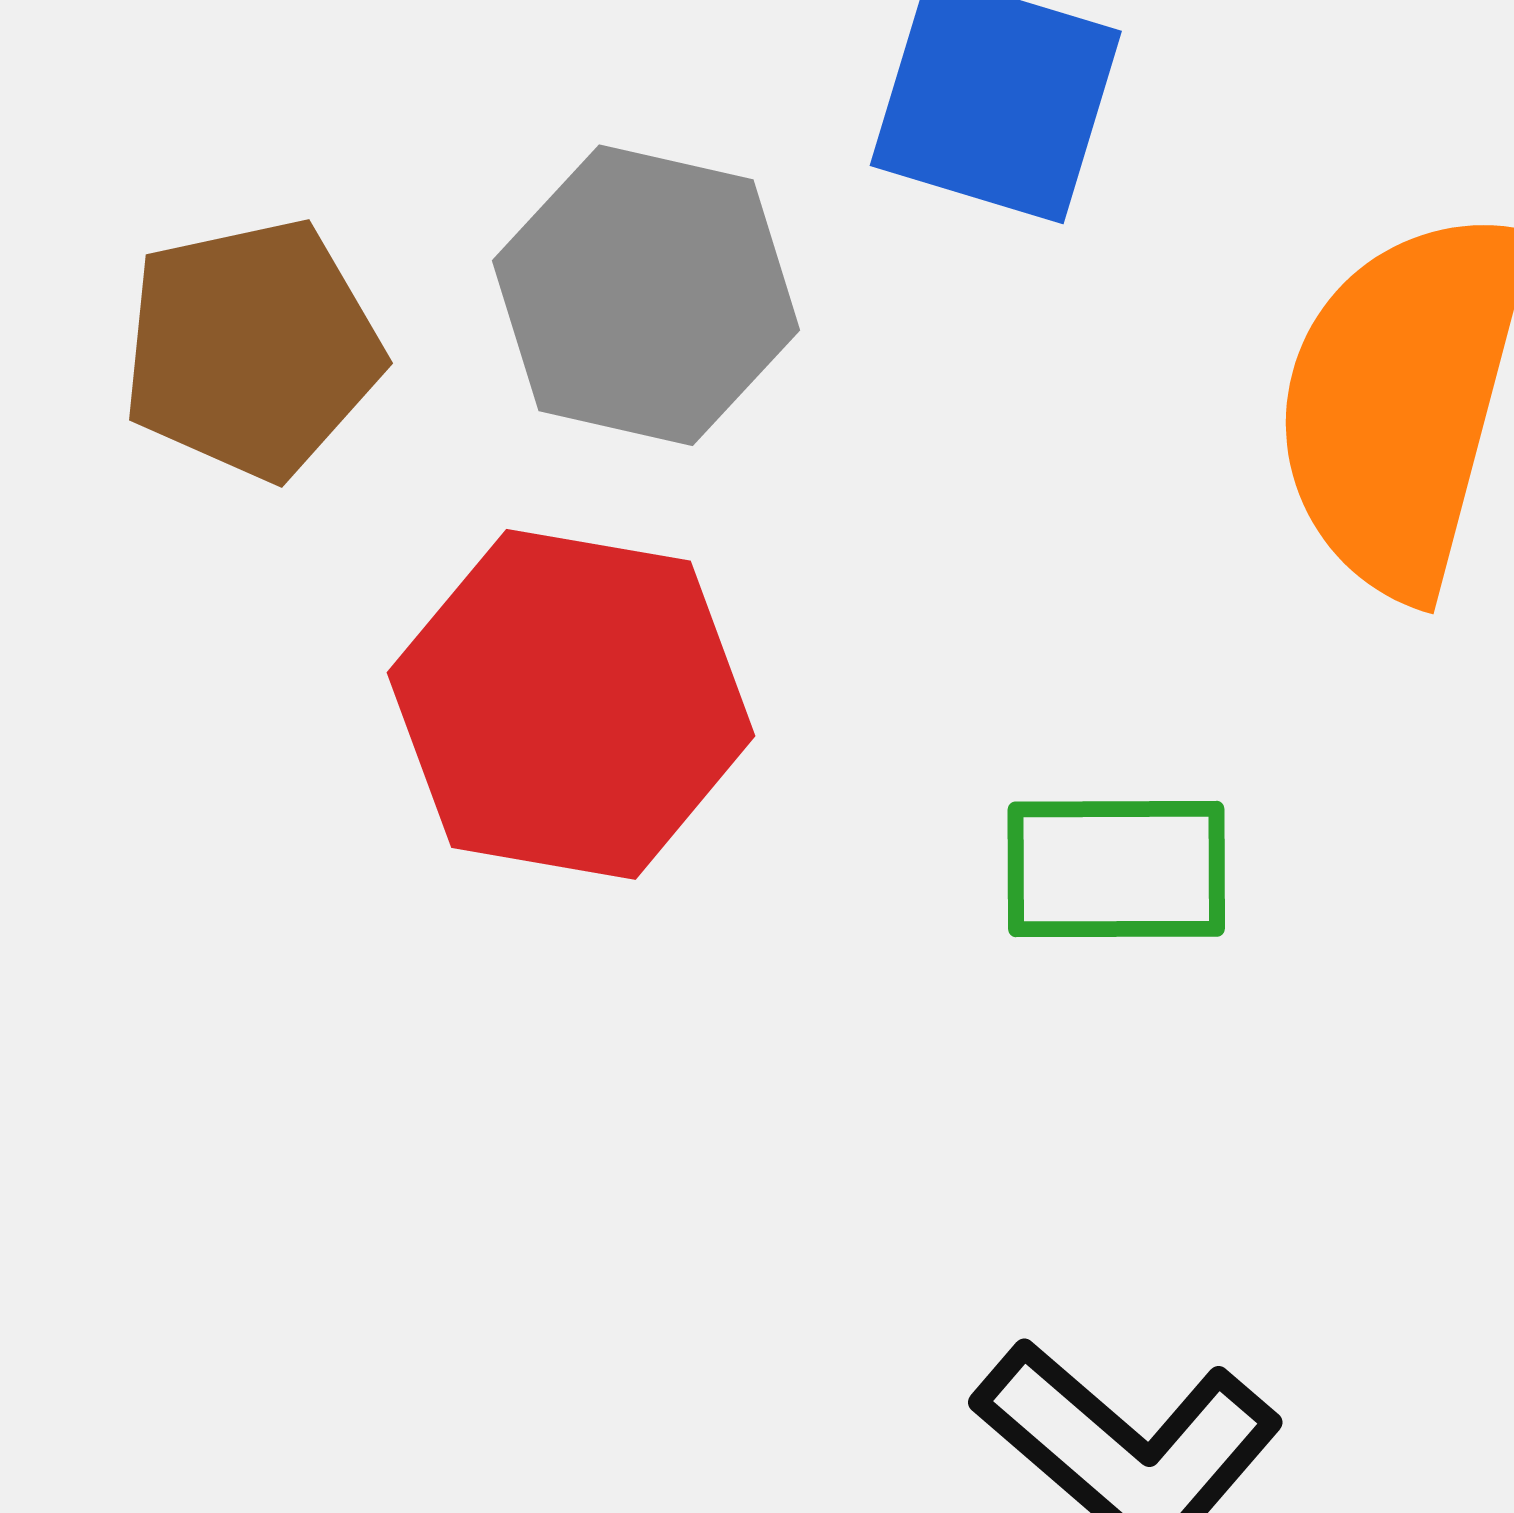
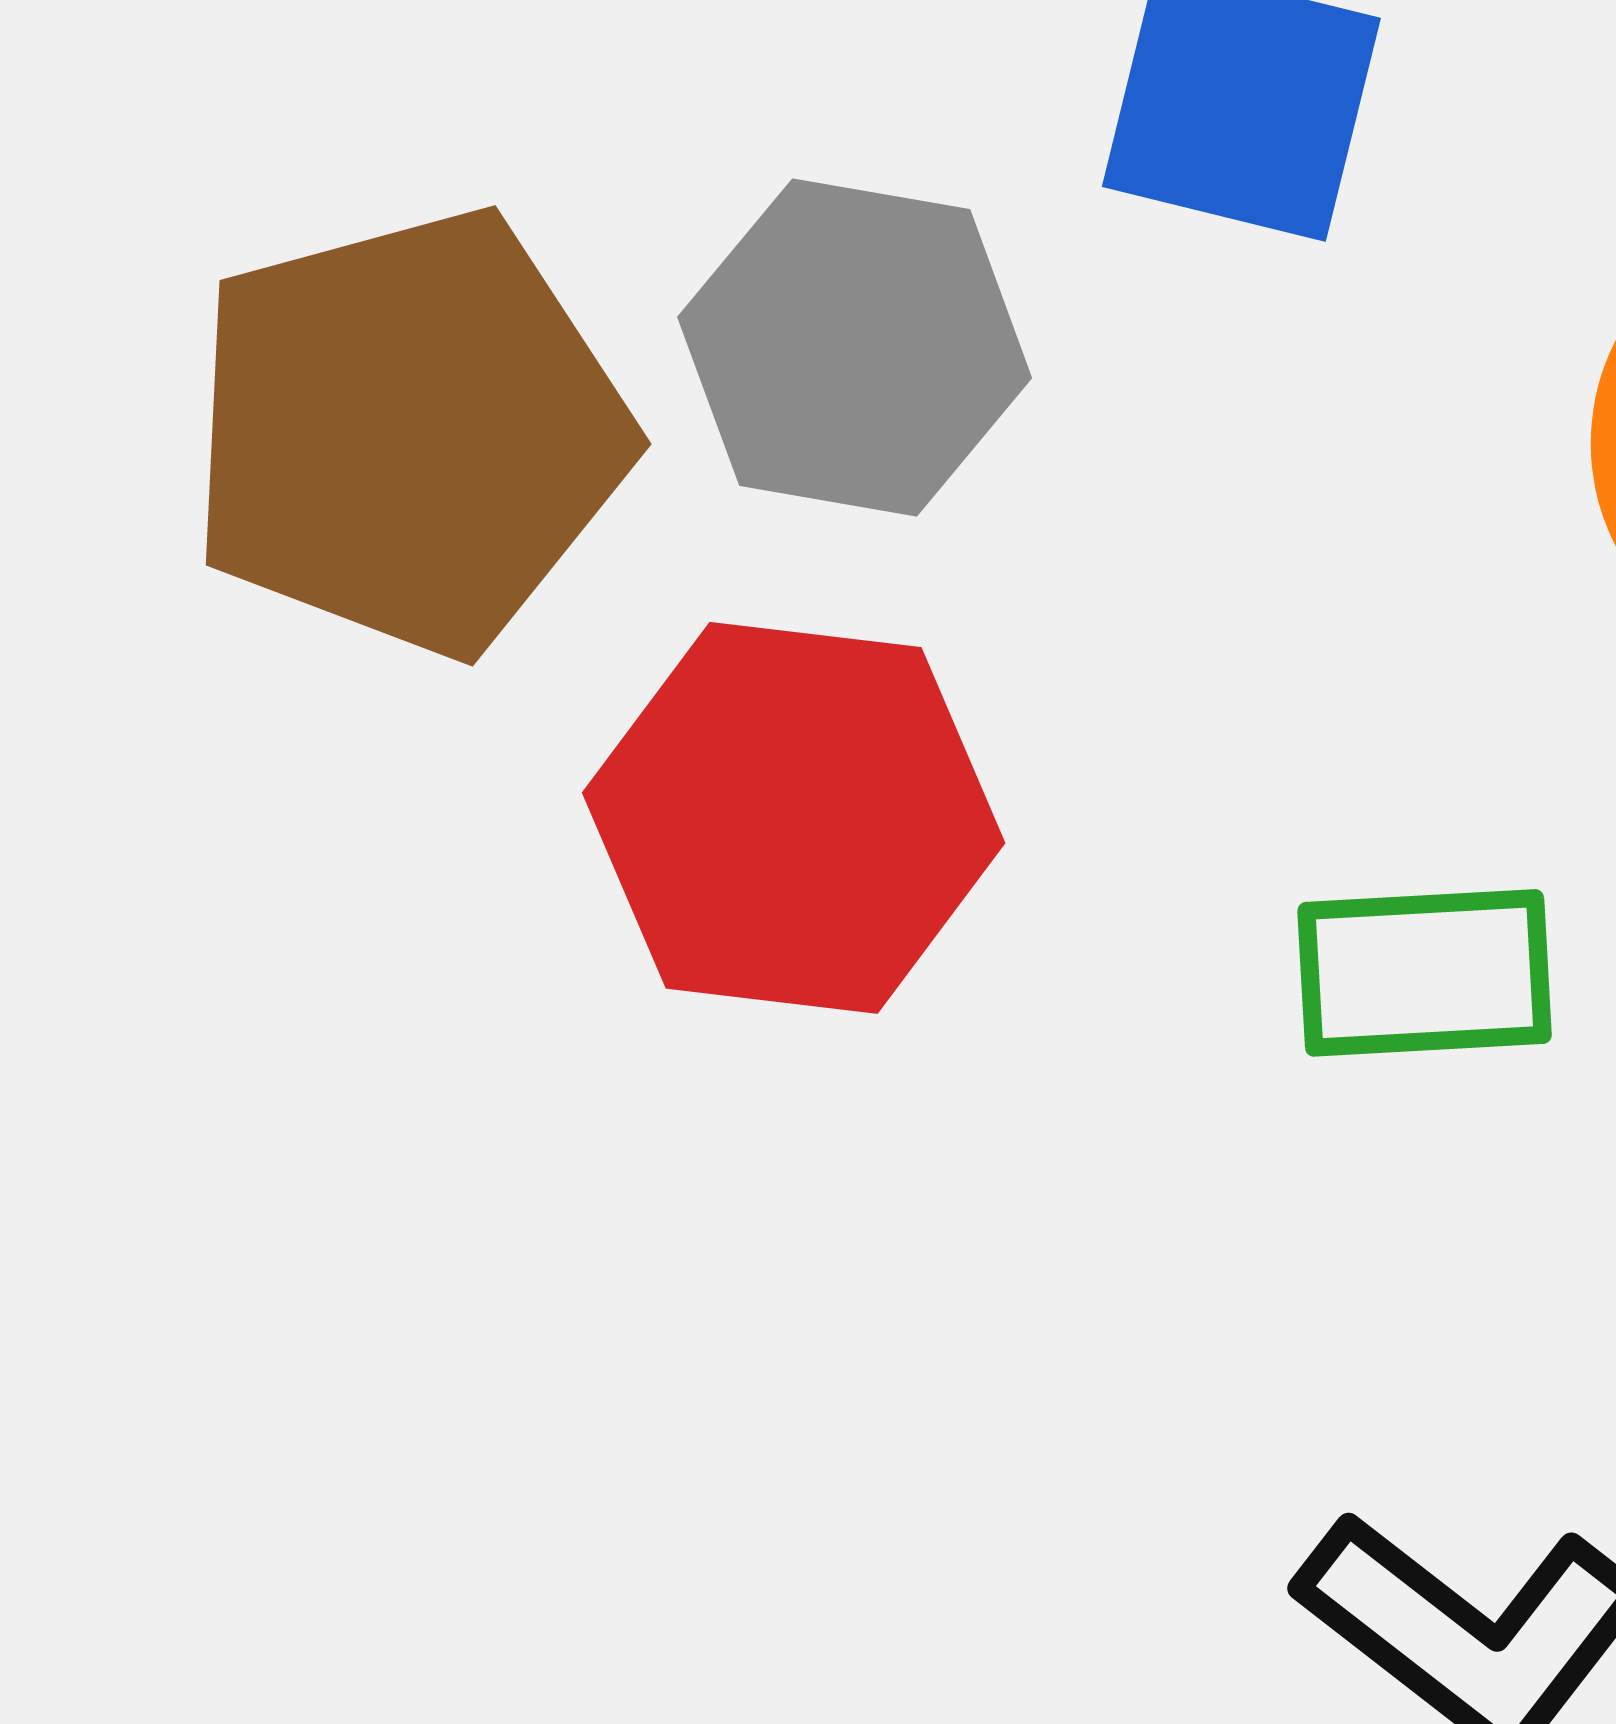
brown pentagon: (252, 349) -> (409, 432), size x1.5

